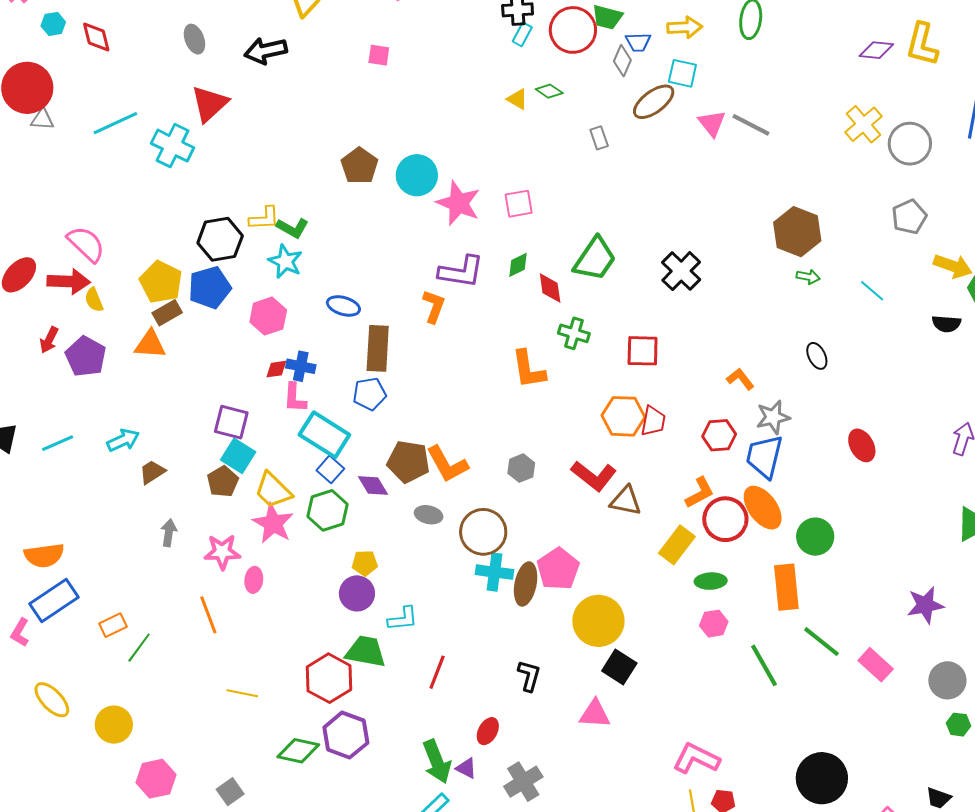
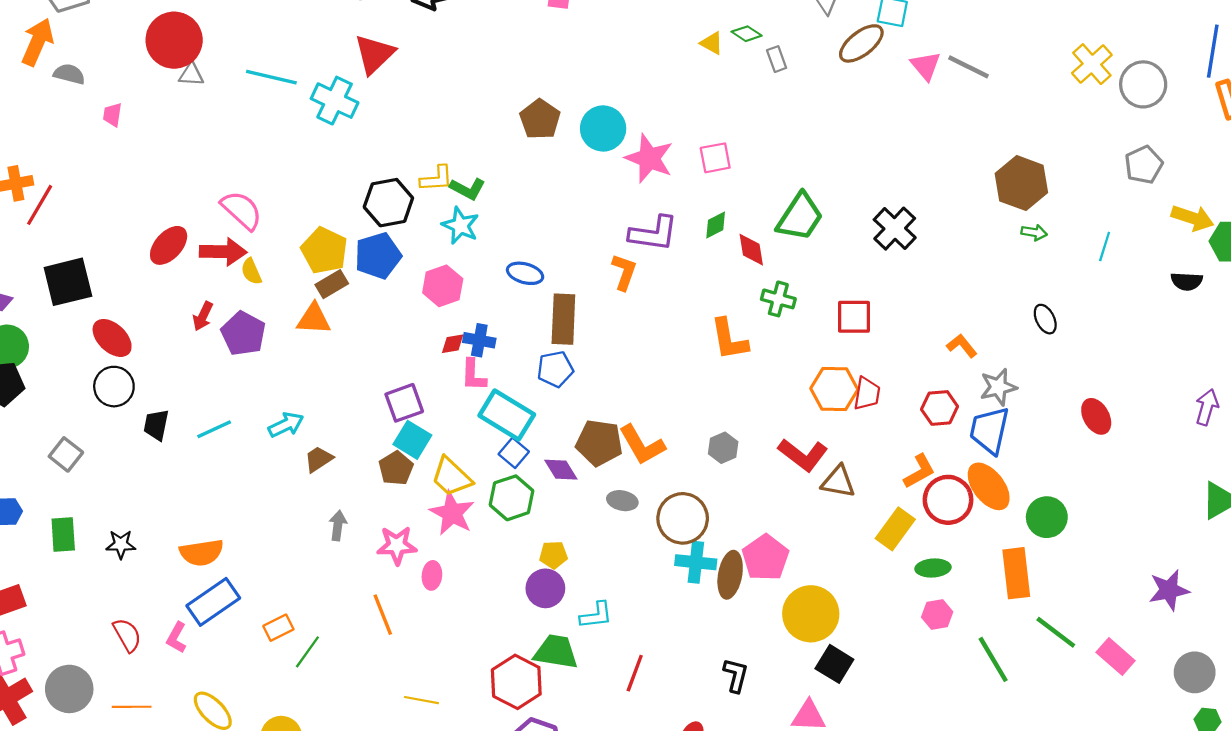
cyan line: (115, 123) -> (271, 77), turned 39
gray rectangle: (599, 138) -> (777, 59), moved
cyan line: (872, 291) -> (1105, 247), turned 68
purple square: (231, 422) -> (404, 403), turned -33

